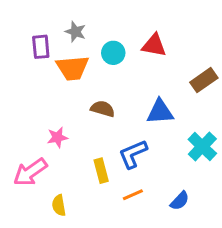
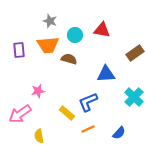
purple rectangle: (41, 47) -> (19, 50), moved
brown semicircle: (103, 109) -> (69, 59), moved
yellow rectangle: (101, 171) -> (67, 113), turned -35

